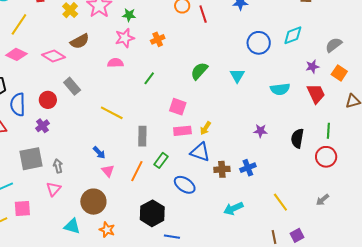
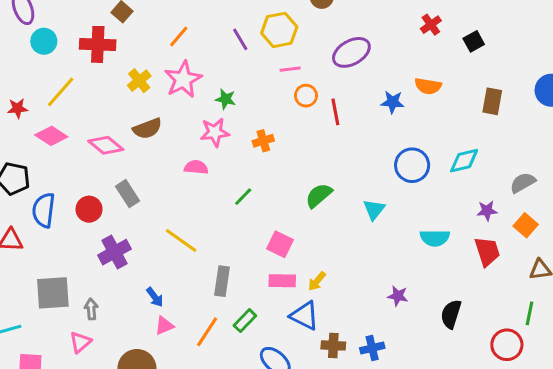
purple cross: (42, 126) -> (115, 252), moved, size x1.5
green line: (328, 131) -> (530, 313), moved
red circle: (326, 157) -> (507, 345), moved
pink triangle: (108, 171) -> (164, 326), turned 40

